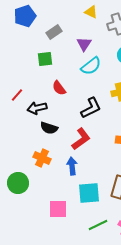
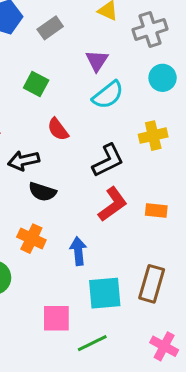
gray rectangle: (54, 32) -> (50, 28), moved
green square: (45, 59) -> (36, 84), turned 35
red L-shape: (81, 139) -> (113, 204), moved
green line: (98, 225) -> (92, 343), moved

